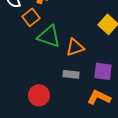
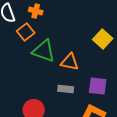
orange triangle: (75, 47) -> (70, 62), turned 30

